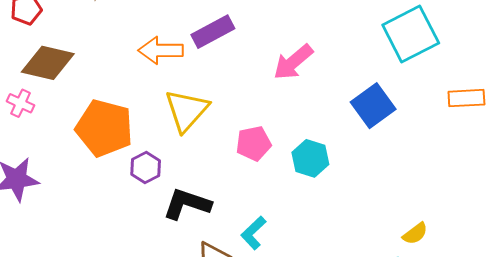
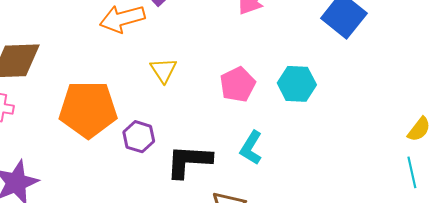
yellow triangle: (187, 110) -> (164, 70), size x0.6
cyan L-shape: (253, 233) -> (251, 148), moved

